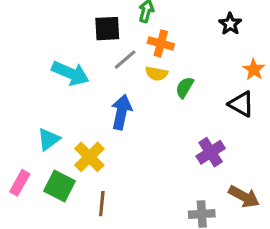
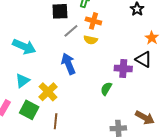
cyan arrow: (70, 73) -> (24, 47), moved
green semicircle: (185, 87) -> (106, 89), moved
blue arrow: (121, 112) -> (68, 64), turned -35
purple cross: (211, 152) -> (123, 68), moved, turned 36

